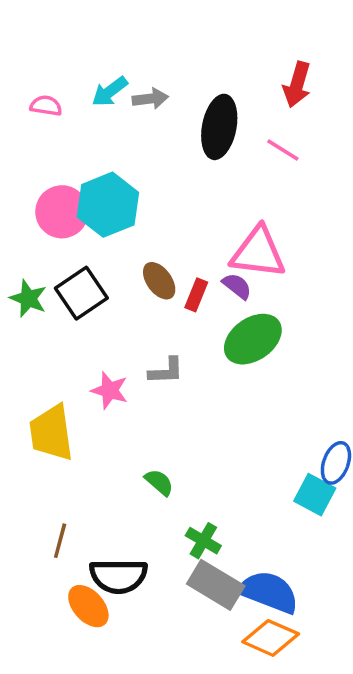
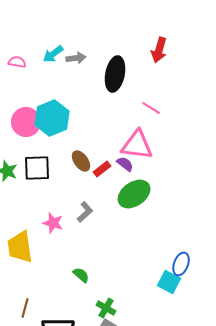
pink line: (283, 150) -> (151, 108), moved
black square: (81, 293) -> (37, 168), turned 32
red rectangle: (196, 295) -> (102, 169), turned 30
gray L-shape: (166, 371) -> (85, 212), turned -40

